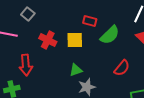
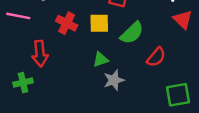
green semicircle: (110, 35) -> (132, 33), moved

